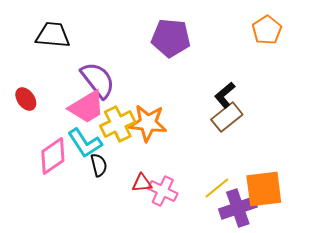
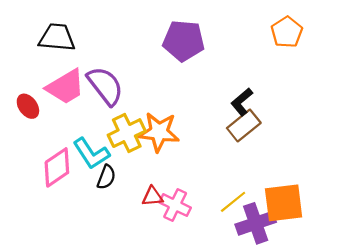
pink trapezoid: (87, 107) -> (66, 87), moved
black semicircle: (99, 165) -> (106, 177), turned 35

